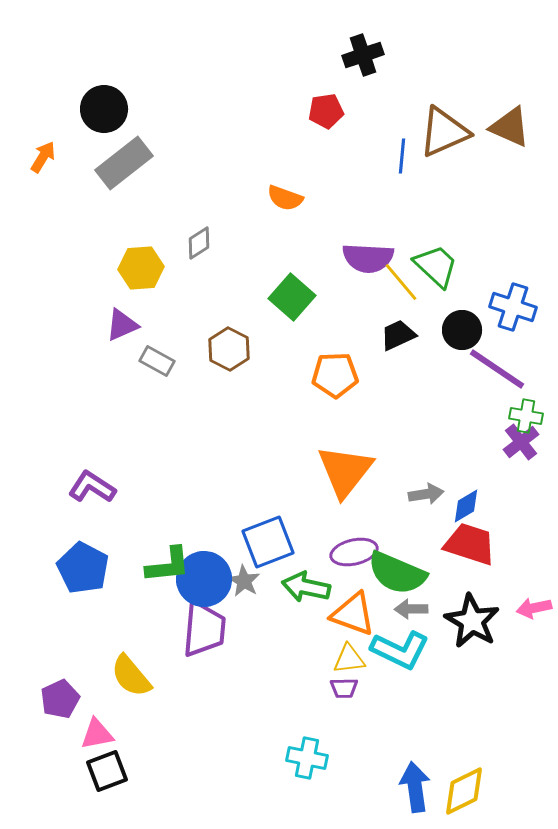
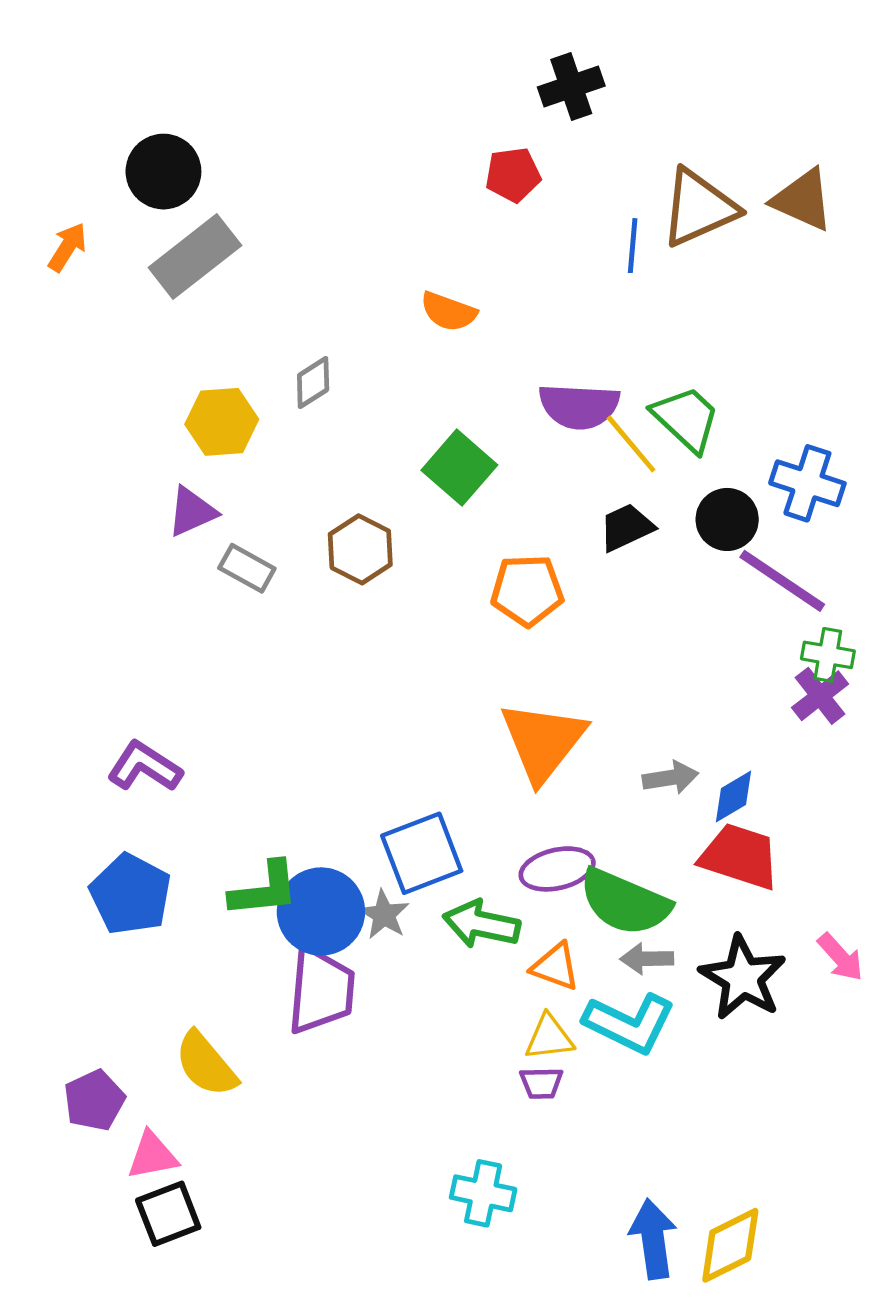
pink arrow: (534, 608) -> (840, 957), turned -120
orange triangle: (353, 614) -> (556, 967), size x0.7

